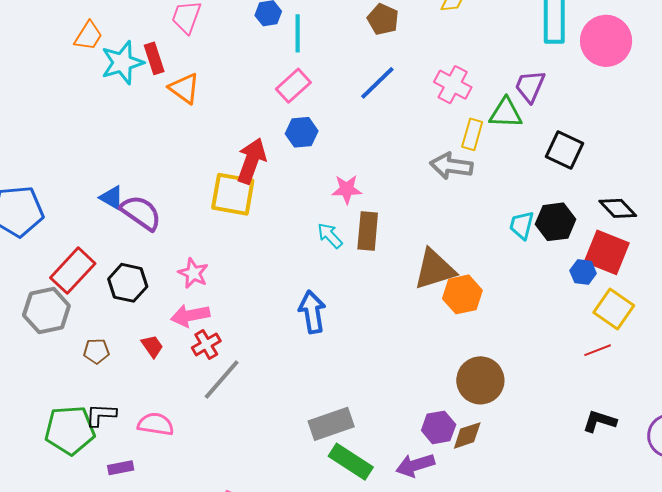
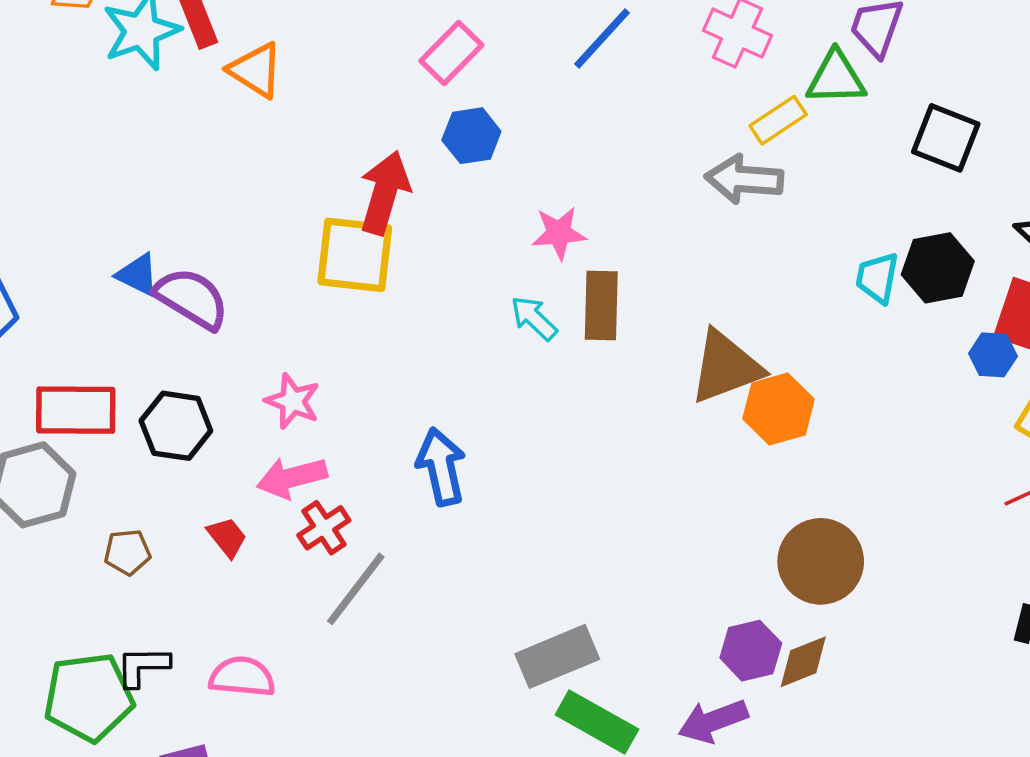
yellow rectangle: (472, 134) -> (778, 120), turned 44
red rectangle: (73, 271) -> (76, 410), turned 51
blue arrow: (312, 312) -> (441, 467), moved

